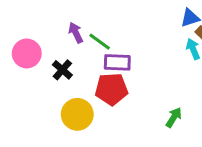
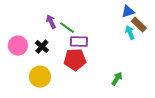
pink circle: (27, 53) -> (18, 46), moved
yellow circle: (77, 114) -> (40, 77), moved

